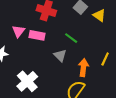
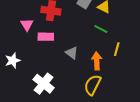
pink triangle: (18, 31) -> (27, 25), moved
green line: (71, 38) -> (101, 29), moved

